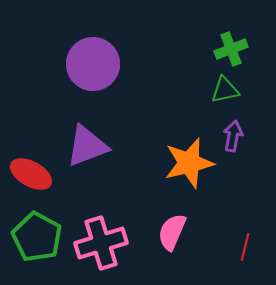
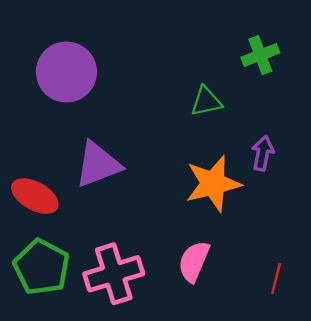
purple circle: (93, 64) -> (66, 72), moved
green triangle: (225, 90) -> (206, 101), moved

